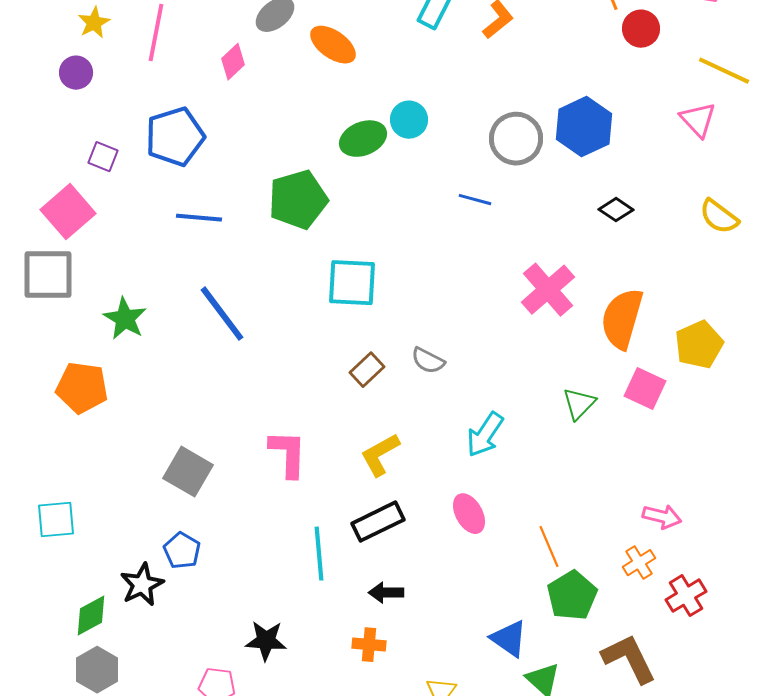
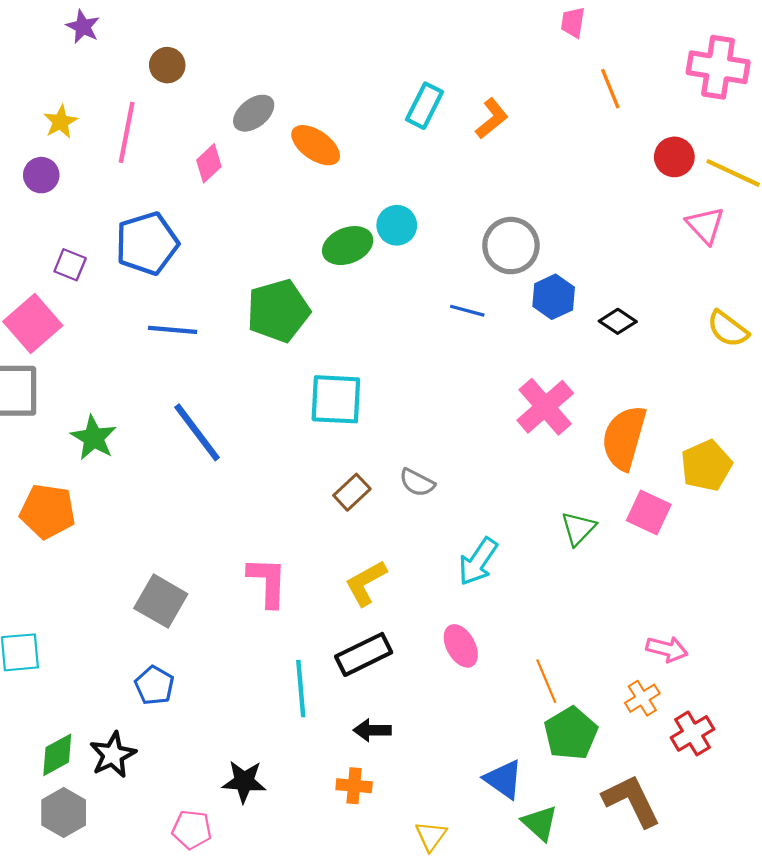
red circle: (641, 29) -> (674, 157), moved
blue hexagon: (584, 127) -> (554, 297), moved, size x0.7
black star: (142, 585) -> (113, 755), moved

